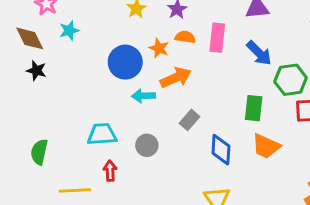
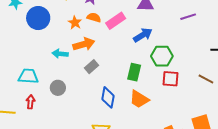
pink rectangle: (217, 38) -> (116, 21), turned 42
blue arrow: (259, 53) -> (143, 35), turned -84
blue circle: (125, 62) -> (38, 18), moved
gray rectangle: (189, 120) -> (91, 67), moved

